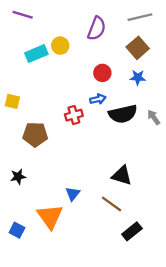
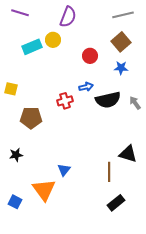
purple semicircle: (97, 28) -> (68, 17), moved
red circle: (102, 73) -> (90, 56), moved
black triangle: (122, 175) -> (128, 154), moved
brown line: (111, 204) -> (109, 172), moved, turned 54

